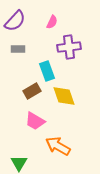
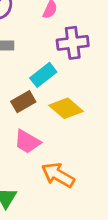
cyan rectangle: (47, 71) -> (43, 75), turned 72
yellow diamond: (64, 96) -> (66, 108), turned -30

